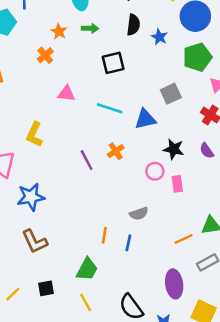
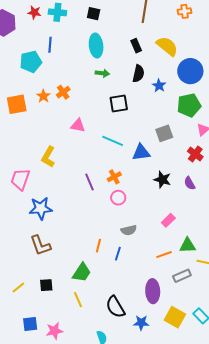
orange star: (59, 31) -> (43, 96), moved
pink circle: (155, 171) -> (118, 198), moved
pink rectangle: (177, 184) -> (168, 220), moved, turned 48

